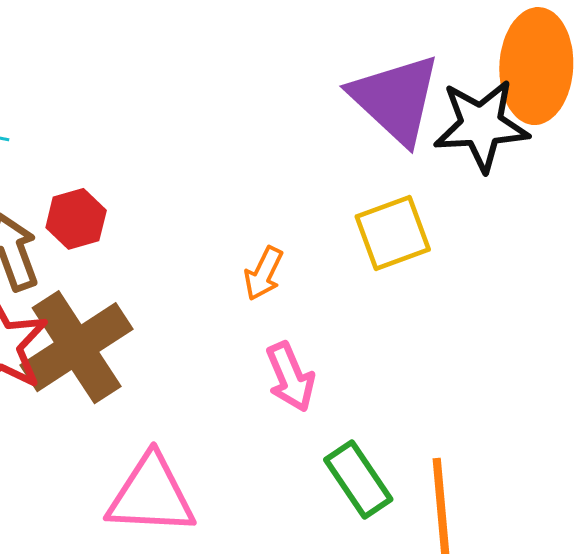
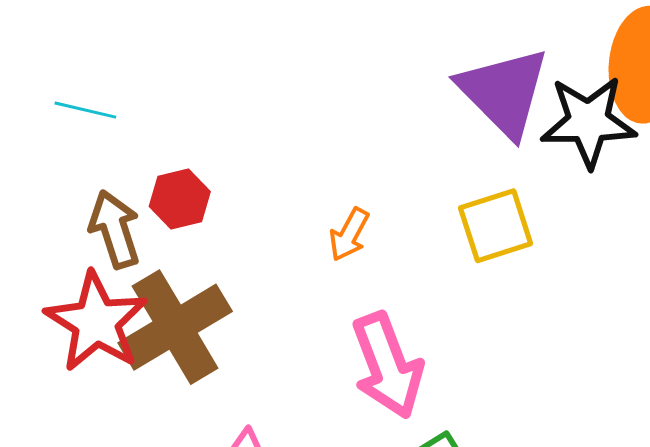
orange arrow: (263, 273) -> (349, 235), moved
pink arrow: (290, 377) -> (387, 366), size x1.5

